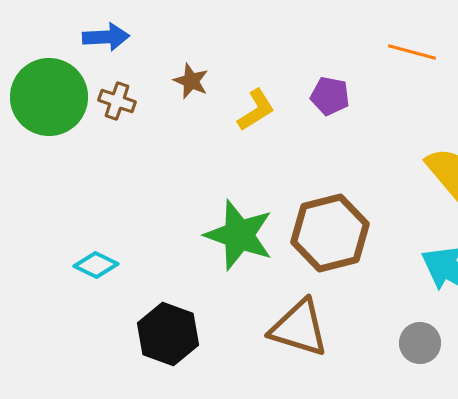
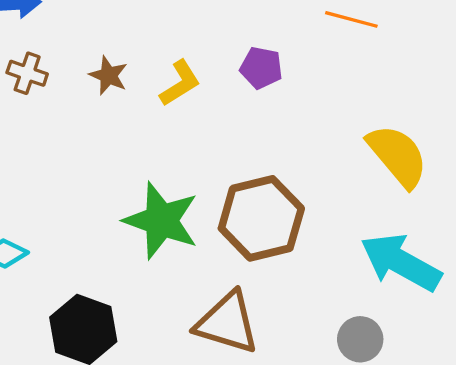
brown star: (191, 81) -> (109, 75), moved

